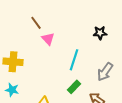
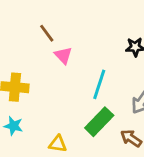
green rectangle: (74, 87) -> (99, 122), size x1.5

